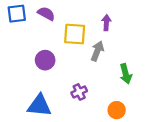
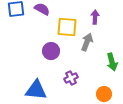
purple circle: (45, 60) -> (51, 51), moved

